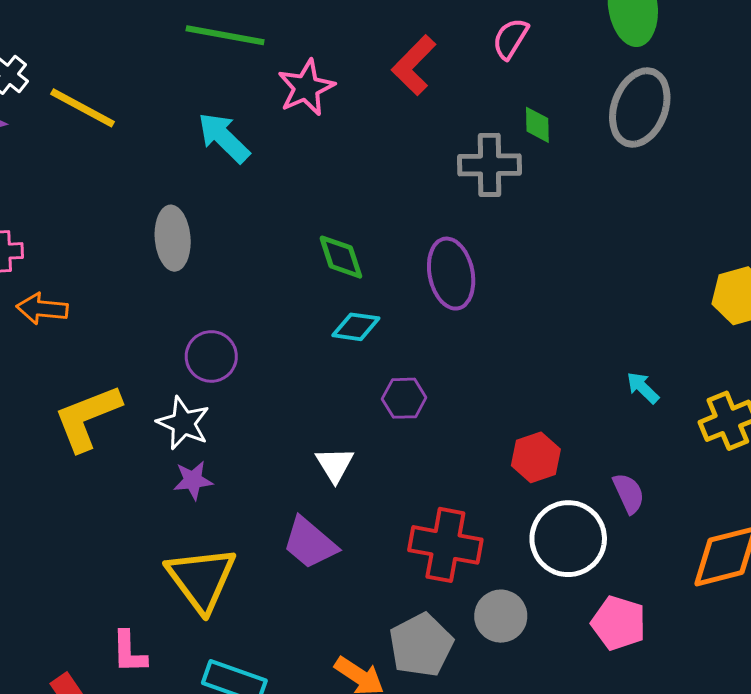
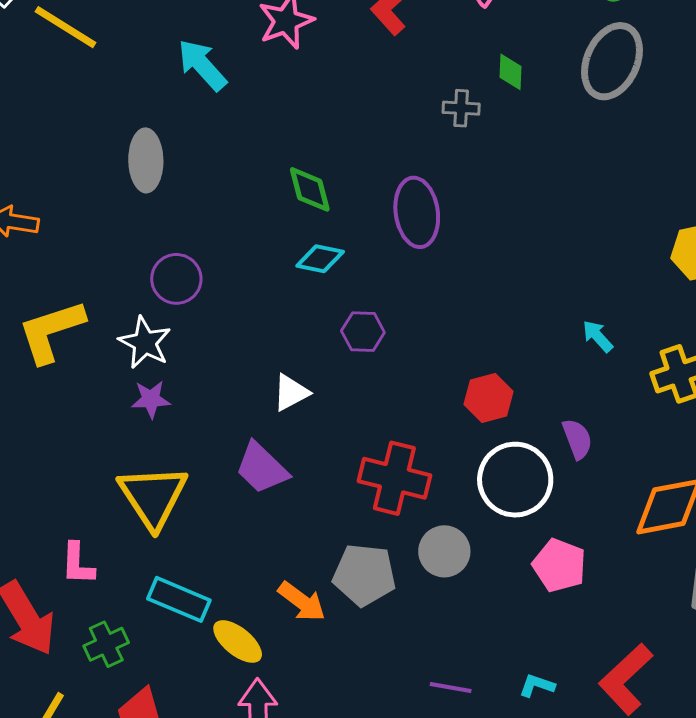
gray cross: (489, 165) -> (461, 108), size x0.6
white triangle: (335, 465) -> (291, 393), turned 30
gray pentagon: (421, 645) -> (364, 575), turned 30

